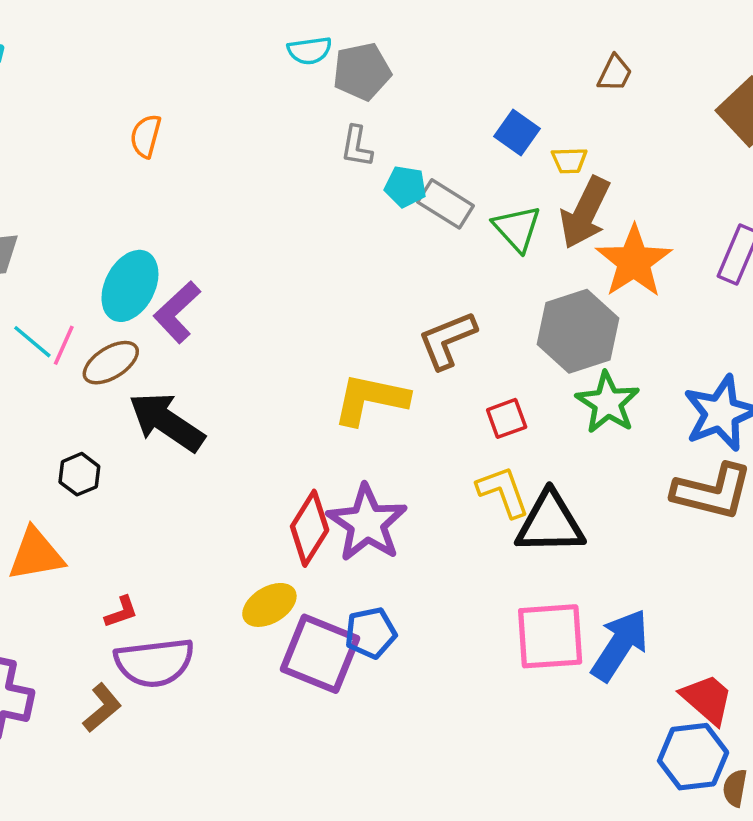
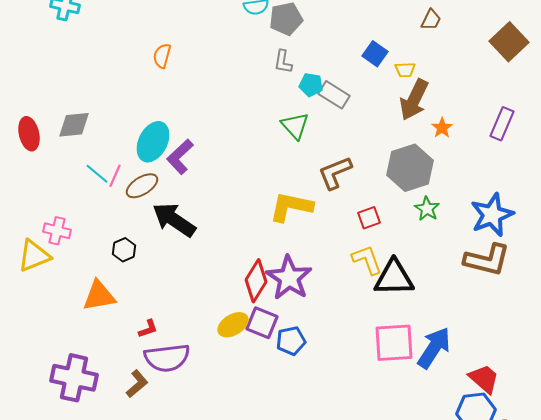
green triangle: (517, 228) -> (295, 126), moved
orange star: (634, 262) -> (442, 128), size x0.5
green star: (608, 403) -> (427, 209), size x0.7
purple square: (320, 654) -> (262, 323), moved, size x0.7

